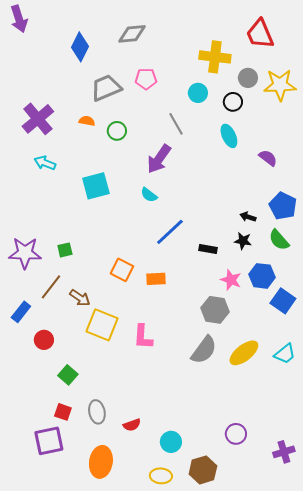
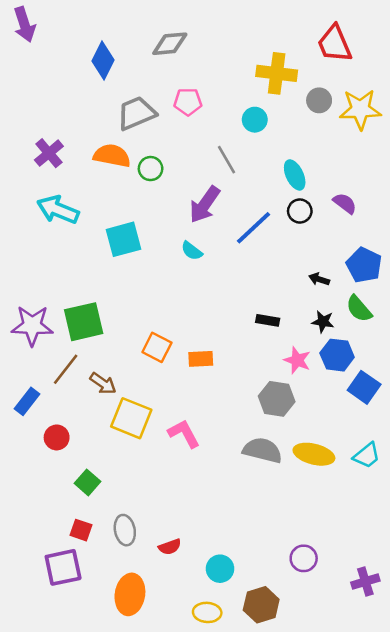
black circle: (233, 102) -> (300, 211), moved
purple cross: (38, 119) -> (49, 153), size x0.7
orange semicircle: (87, 121) -> (112, 156), size x1.8
cyan arrow: (45, 163) -> (58, 210), size x1.5
blue line: (170, 232) -> (253, 228), moved
black star: (243, 241) -> (323, 322), moved
green square: (65, 250) -> (84, 322), size x2.0
pink L-shape: (143, 337) -> (184, 434), turned 148
gray semicircle: (204, 350) -> (262, 450), turned -112
yellow ellipse: (244, 353) -> (314, 454), turned 52

